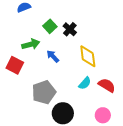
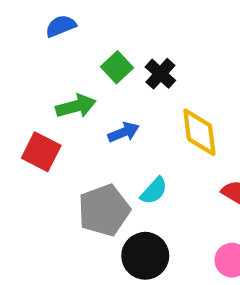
blue arrow: (53, 56) -> (124, 132), turned 112
cyan semicircle: (85, 83) -> (154, 191), moved

